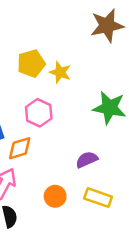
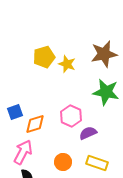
brown star: (107, 26) -> (104, 54), moved
pink hexagon: (39, 113) -> (71, 116), moved

